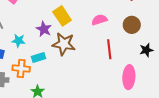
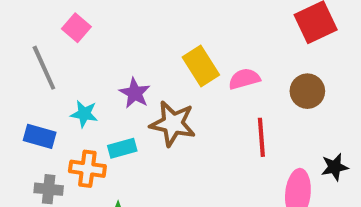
yellow rectangle: (62, 16) -> (201, 66), moved
black star: (146, 50) -> (335, 167), moved

